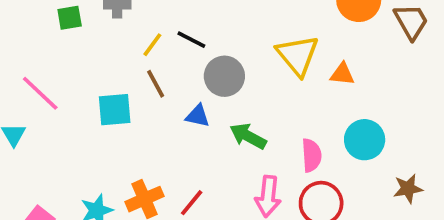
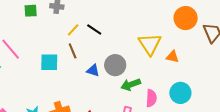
gray circle: (224, 76) -> (115, 65), moved
green arrow: (248, 136) -> (131, 85), moved, turned -54

